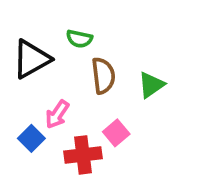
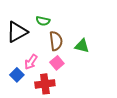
green triangle: (151, 85) -> (82, 46), turned 49
pink square: (116, 133) -> (57, 63), moved

